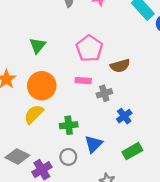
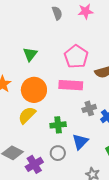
pink rectangle: (83, 81) -> (71, 85), size x1.6
gray cross: (104, 93) -> (89, 108), moved

